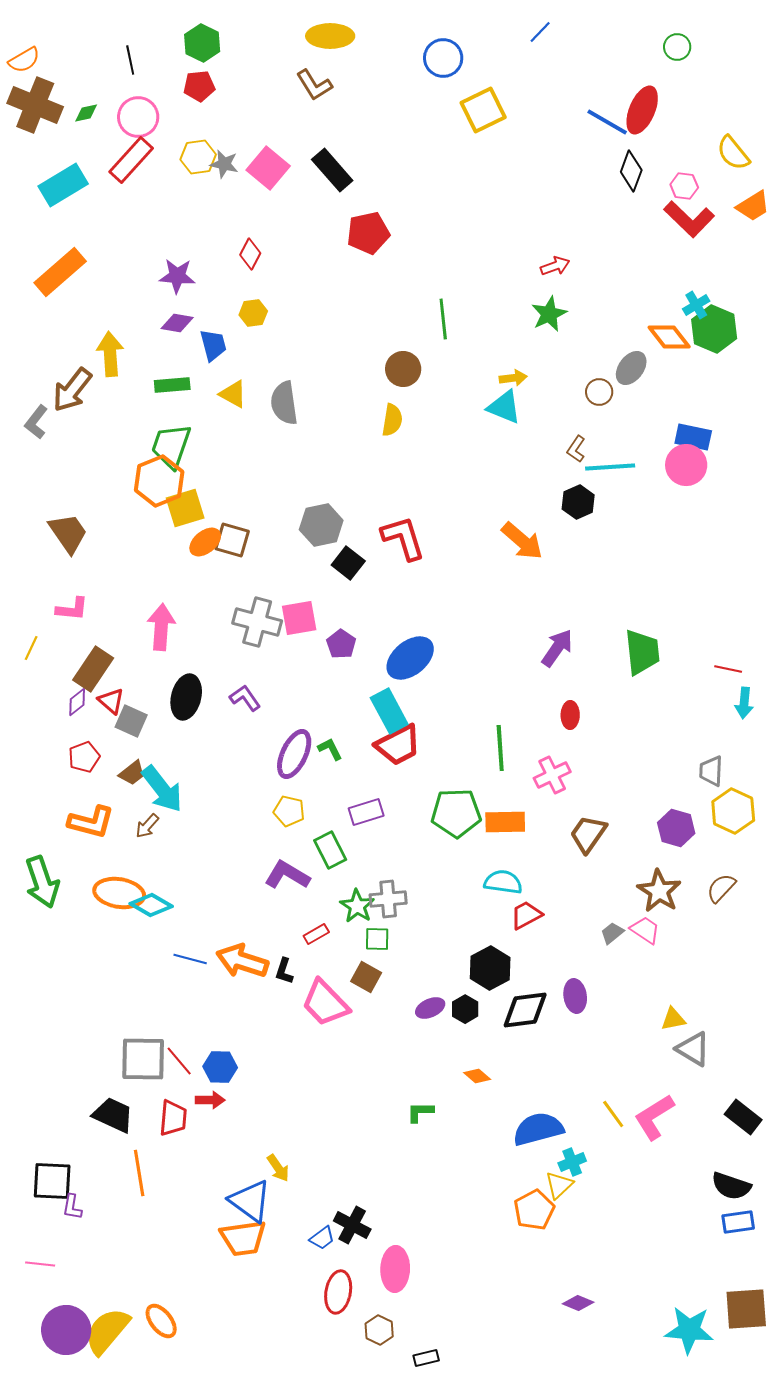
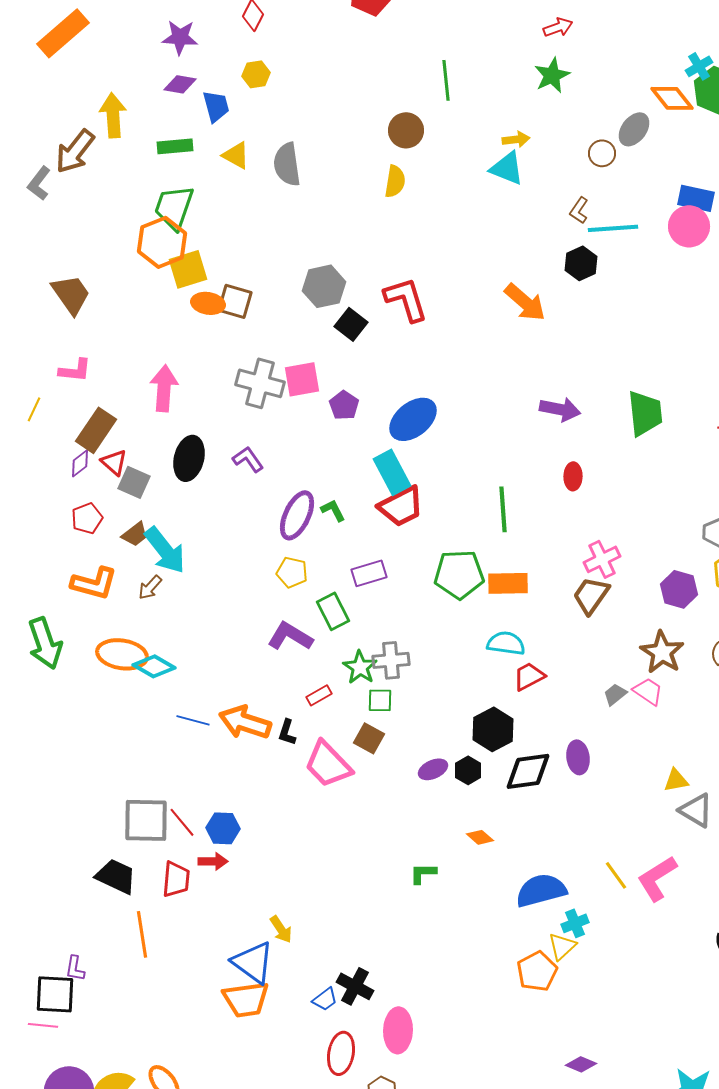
orange ellipse: (205, 542) -> (208, 303), turned 48
purple arrow: (557, 648) -> (560, 409), turned 66
pink cross: (552, 775) -> (602, 559), moved
black square: (52, 1181) -> (55, 994), moved

